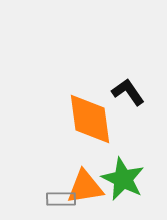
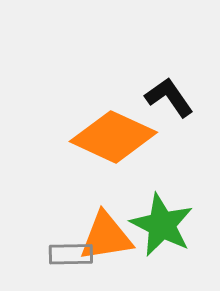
orange diamond: (90, 119) -> (113, 137), turned -58

